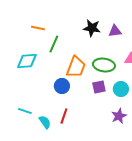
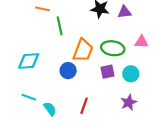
green line: (54, 44) -> (60, 26), turned -36
cyan diamond: (27, 61) -> (29, 61), moved
red line: (64, 116) -> (84, 106), moved

